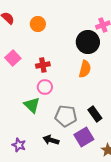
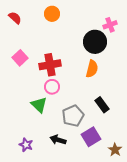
orange circle: (38, 24) -> (52, 14), moved
red cross: (43, 65) -> (50, 65), size x1.5
black rectangle: (95, 114) -> (102, 105), moved
gray pentagon: (66, 116) -> (73, 116), turned -30

